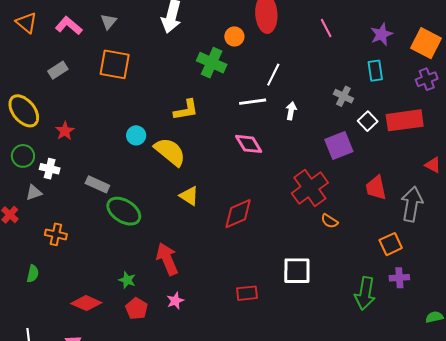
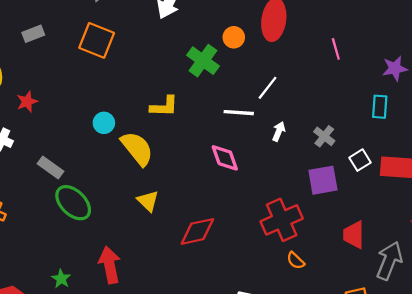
gray cross: (343, 96) -> (324, 136), moved

